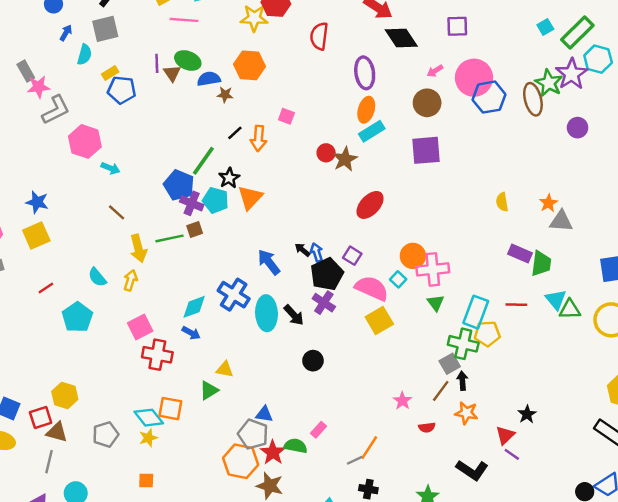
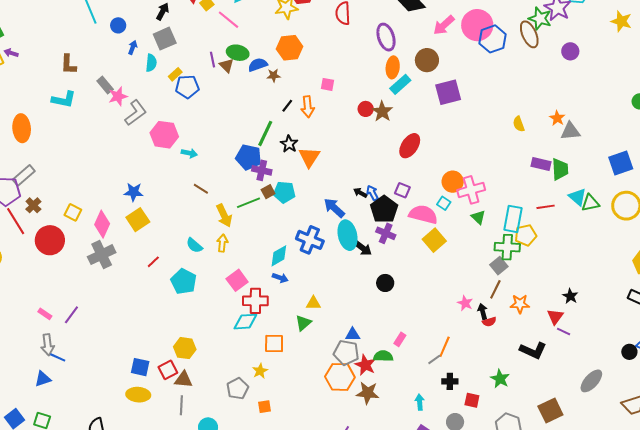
pink line: (184, 20) -> (229, 20), turned 45
pink arrow: (435, 71) -> (444, 25), size x1.6
brown circle: (427, 103) -> (427, 60), moved
cyan pentagon: (216, 200) -> (284, 192), moved
cyan ellipse: (266, 313) -> (348, 235), moved
black arrow: (462, 381) -> (483, 312), moved
cyan diamond: (149, 418) -> (245, 322), moved, turned -45
gray pentagon: (106, 434) -> (237, 389), moved

